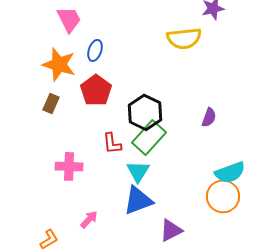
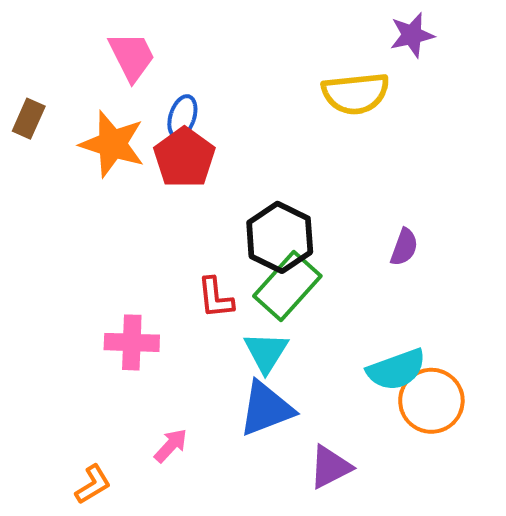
red pentagon: (96, 90) -> (184, 158), moved
brown rectangle: (51, 103) -> (29, 119), moved
cyan semicircle: (230, 172) -> (396, 370), moved

